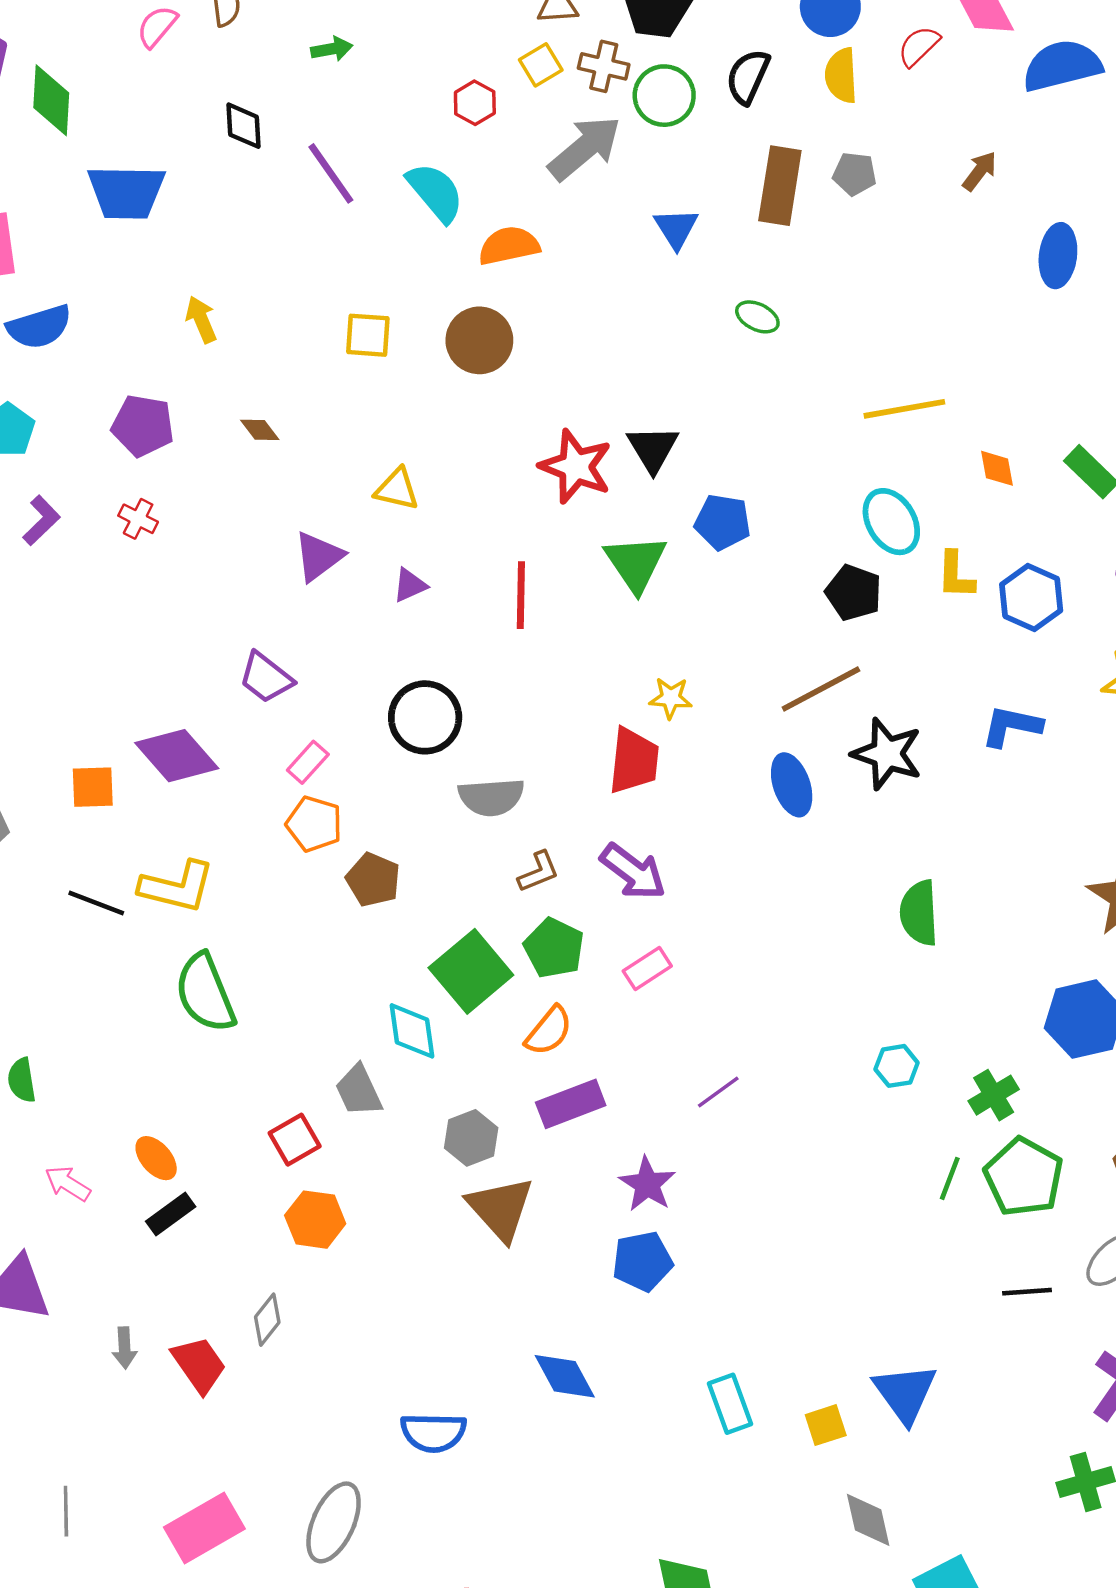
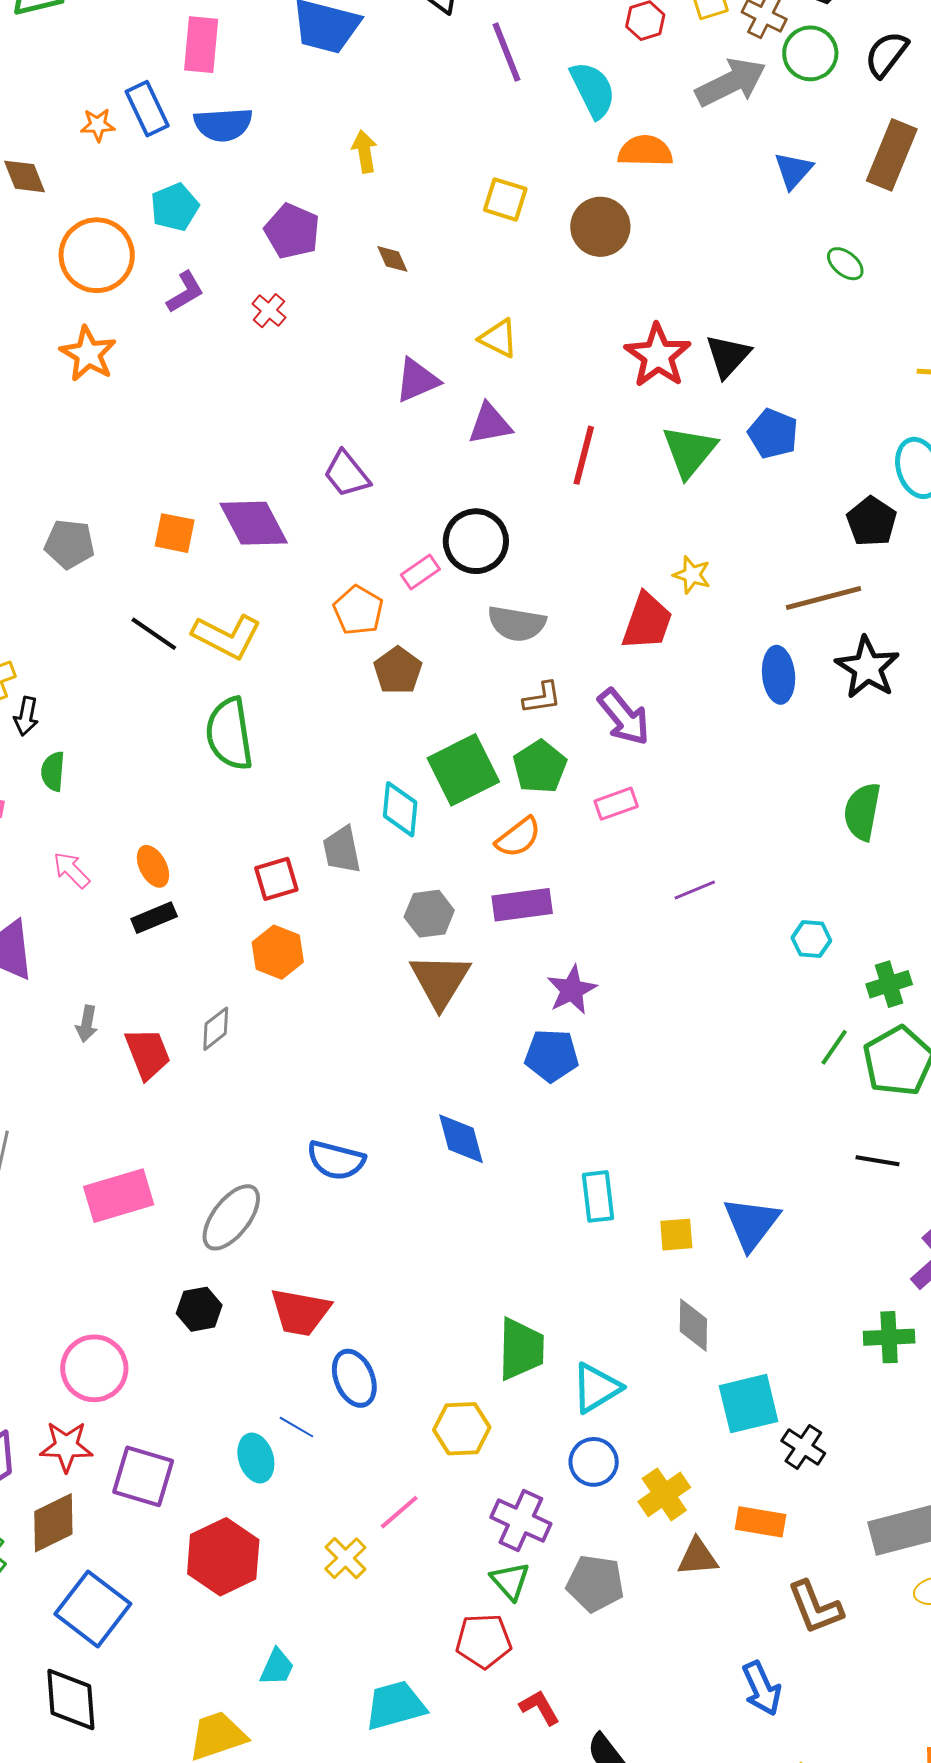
purple triangle: (410, 585) -> (490, 424), size x1.4
pink rectangle: (308, 762) -> (420, 572), moved
purple line: (718, 1092) -> (695, 890), moved

